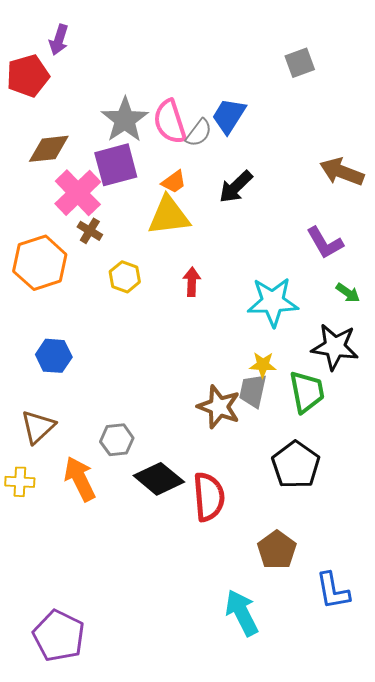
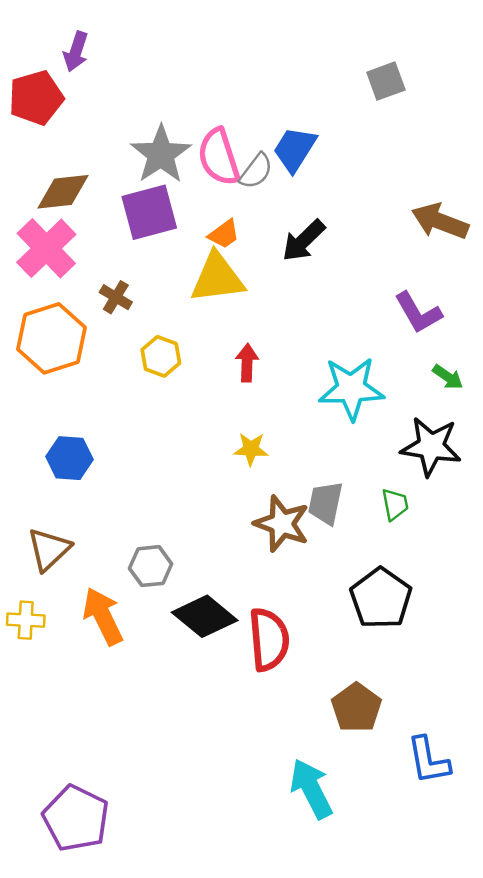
pink cross: (78, 193) -> (46, 248), moved
yellow star: (263, 365) -> (251, 449), moved
green trapezoid: (307, 392) -> (395, 504), size x0.6

